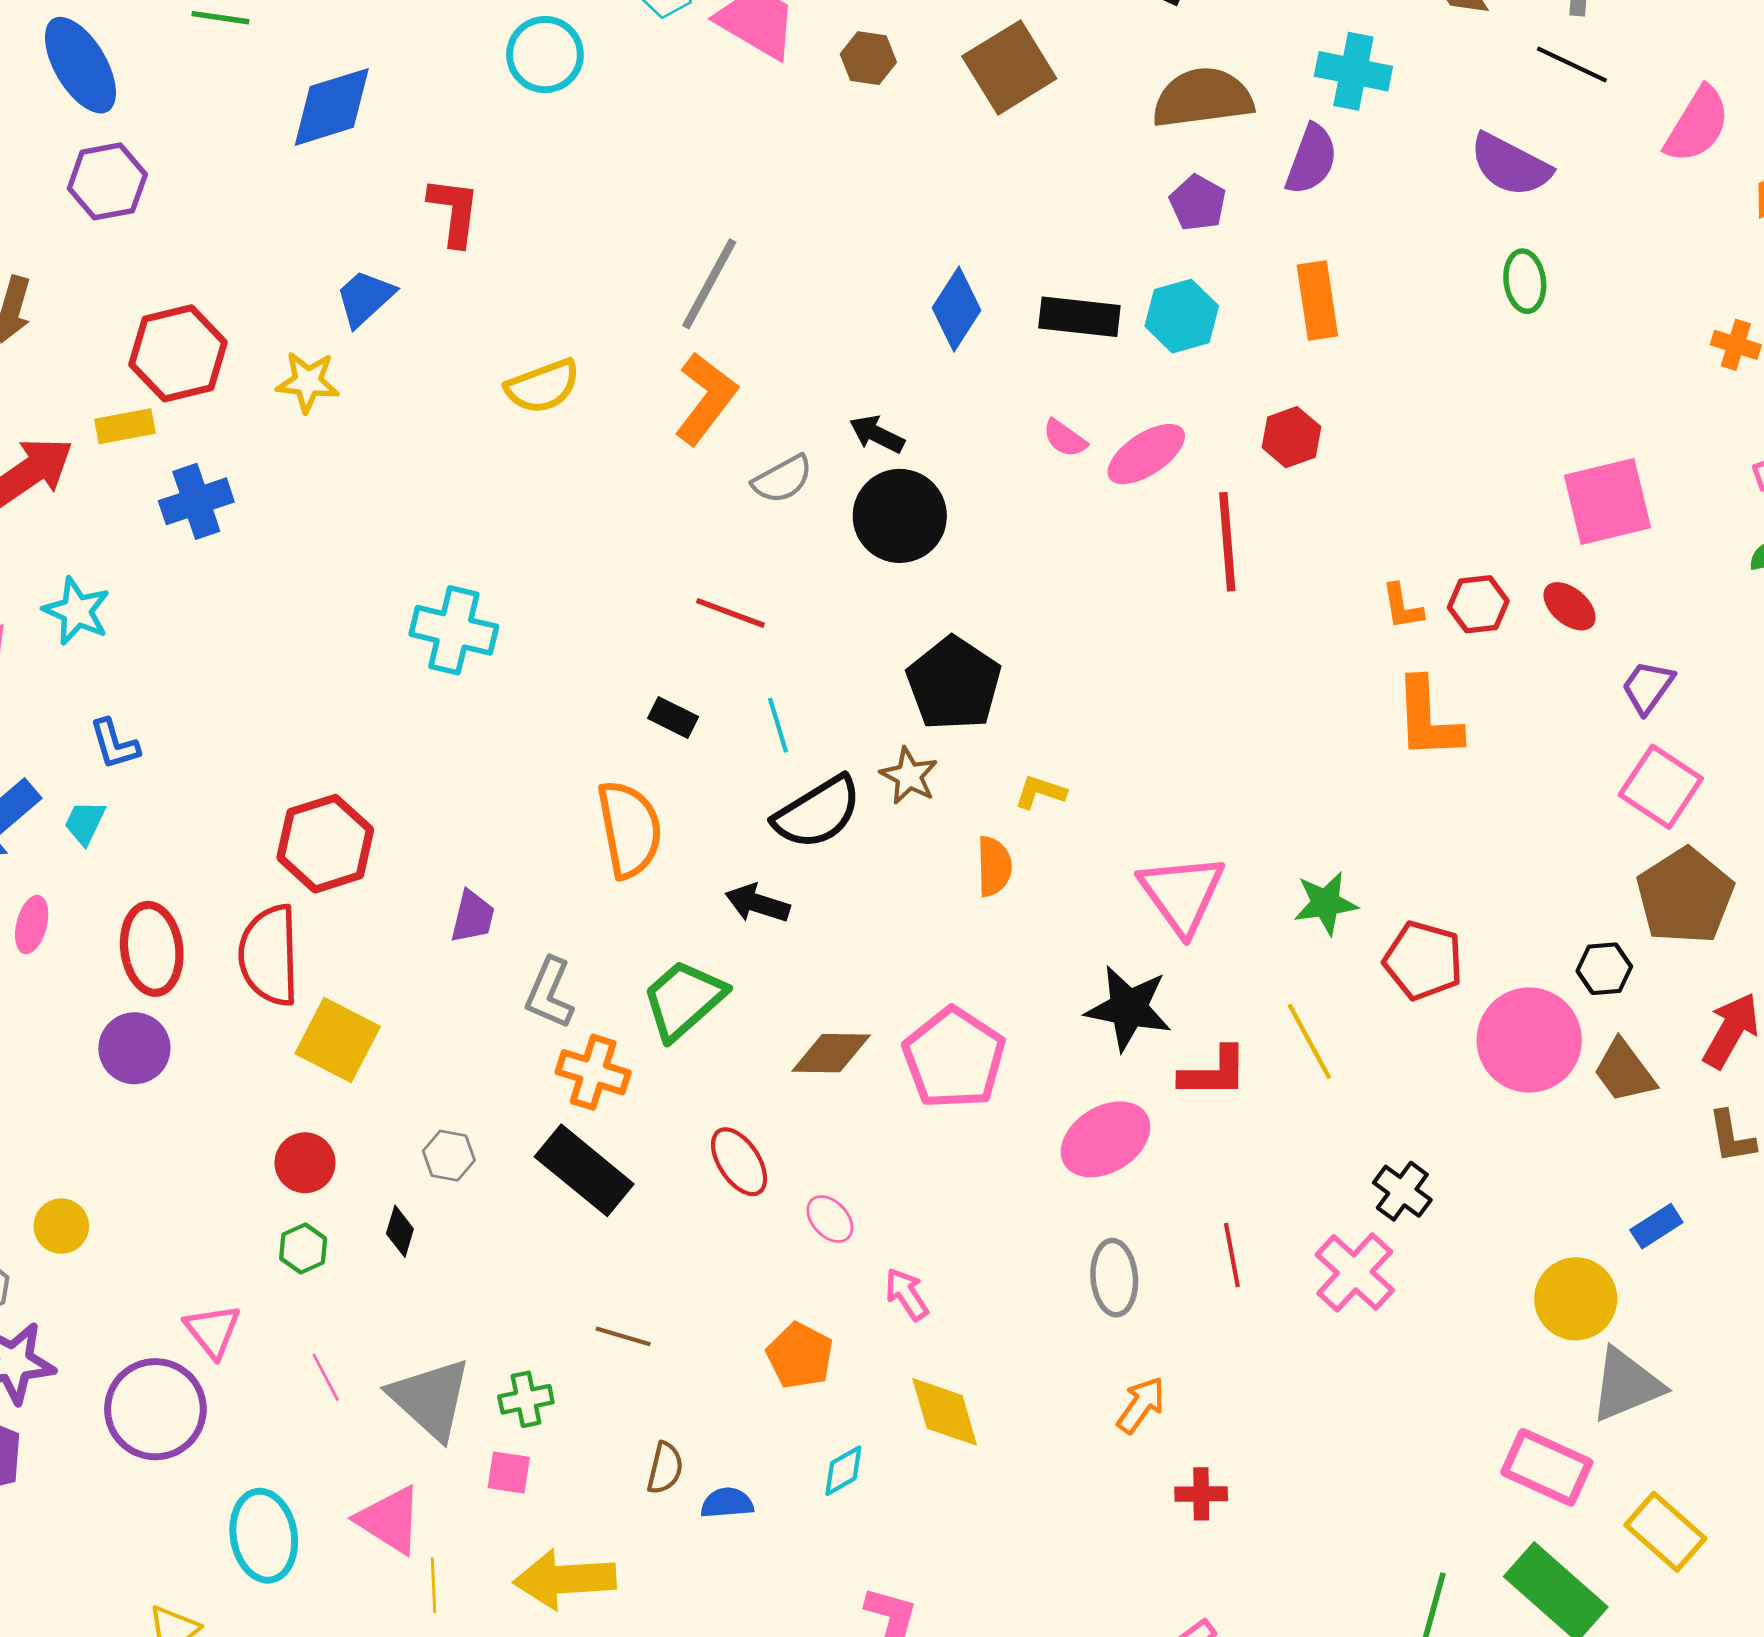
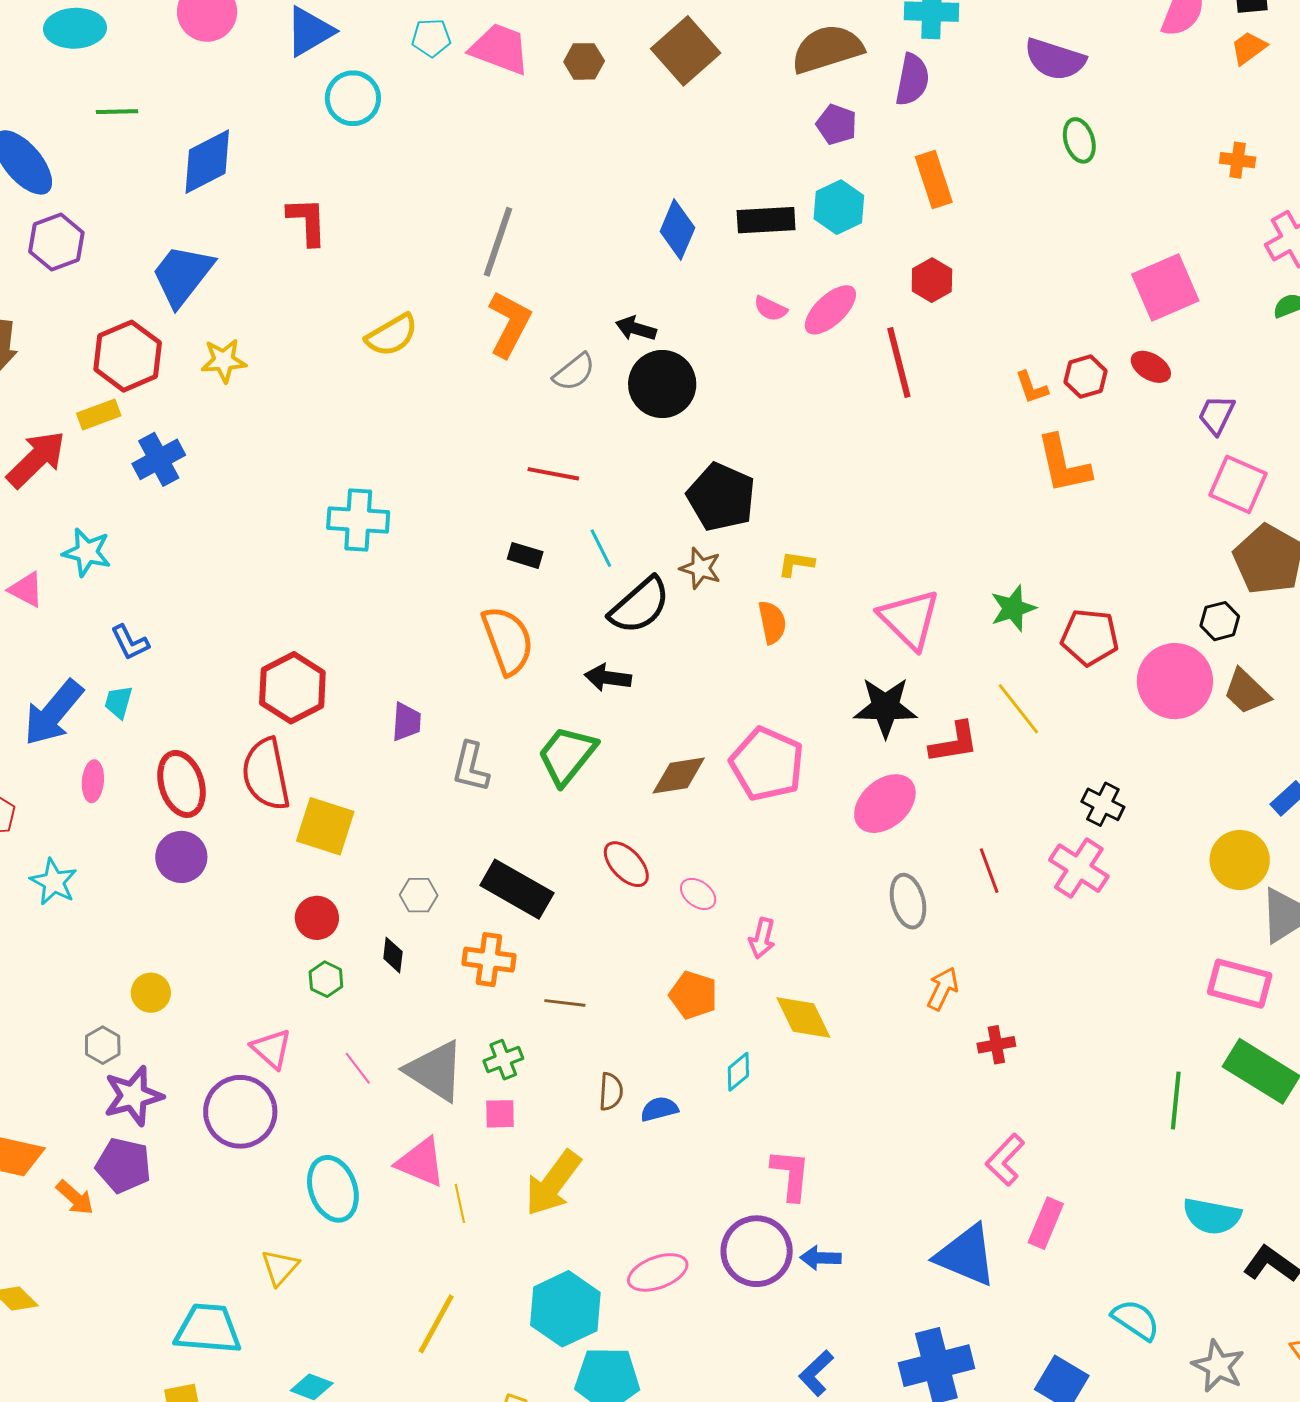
blue trapezoid: (365, 298) -> (182, 275), moved, size x1.5
orange cross: (593, 1072) -> (489, 960), moved
pink arrow: (907, 1294) -> (762, 938), turned -123
yellow arrow: (565, 1579) -> (553, 1183), turned -40

